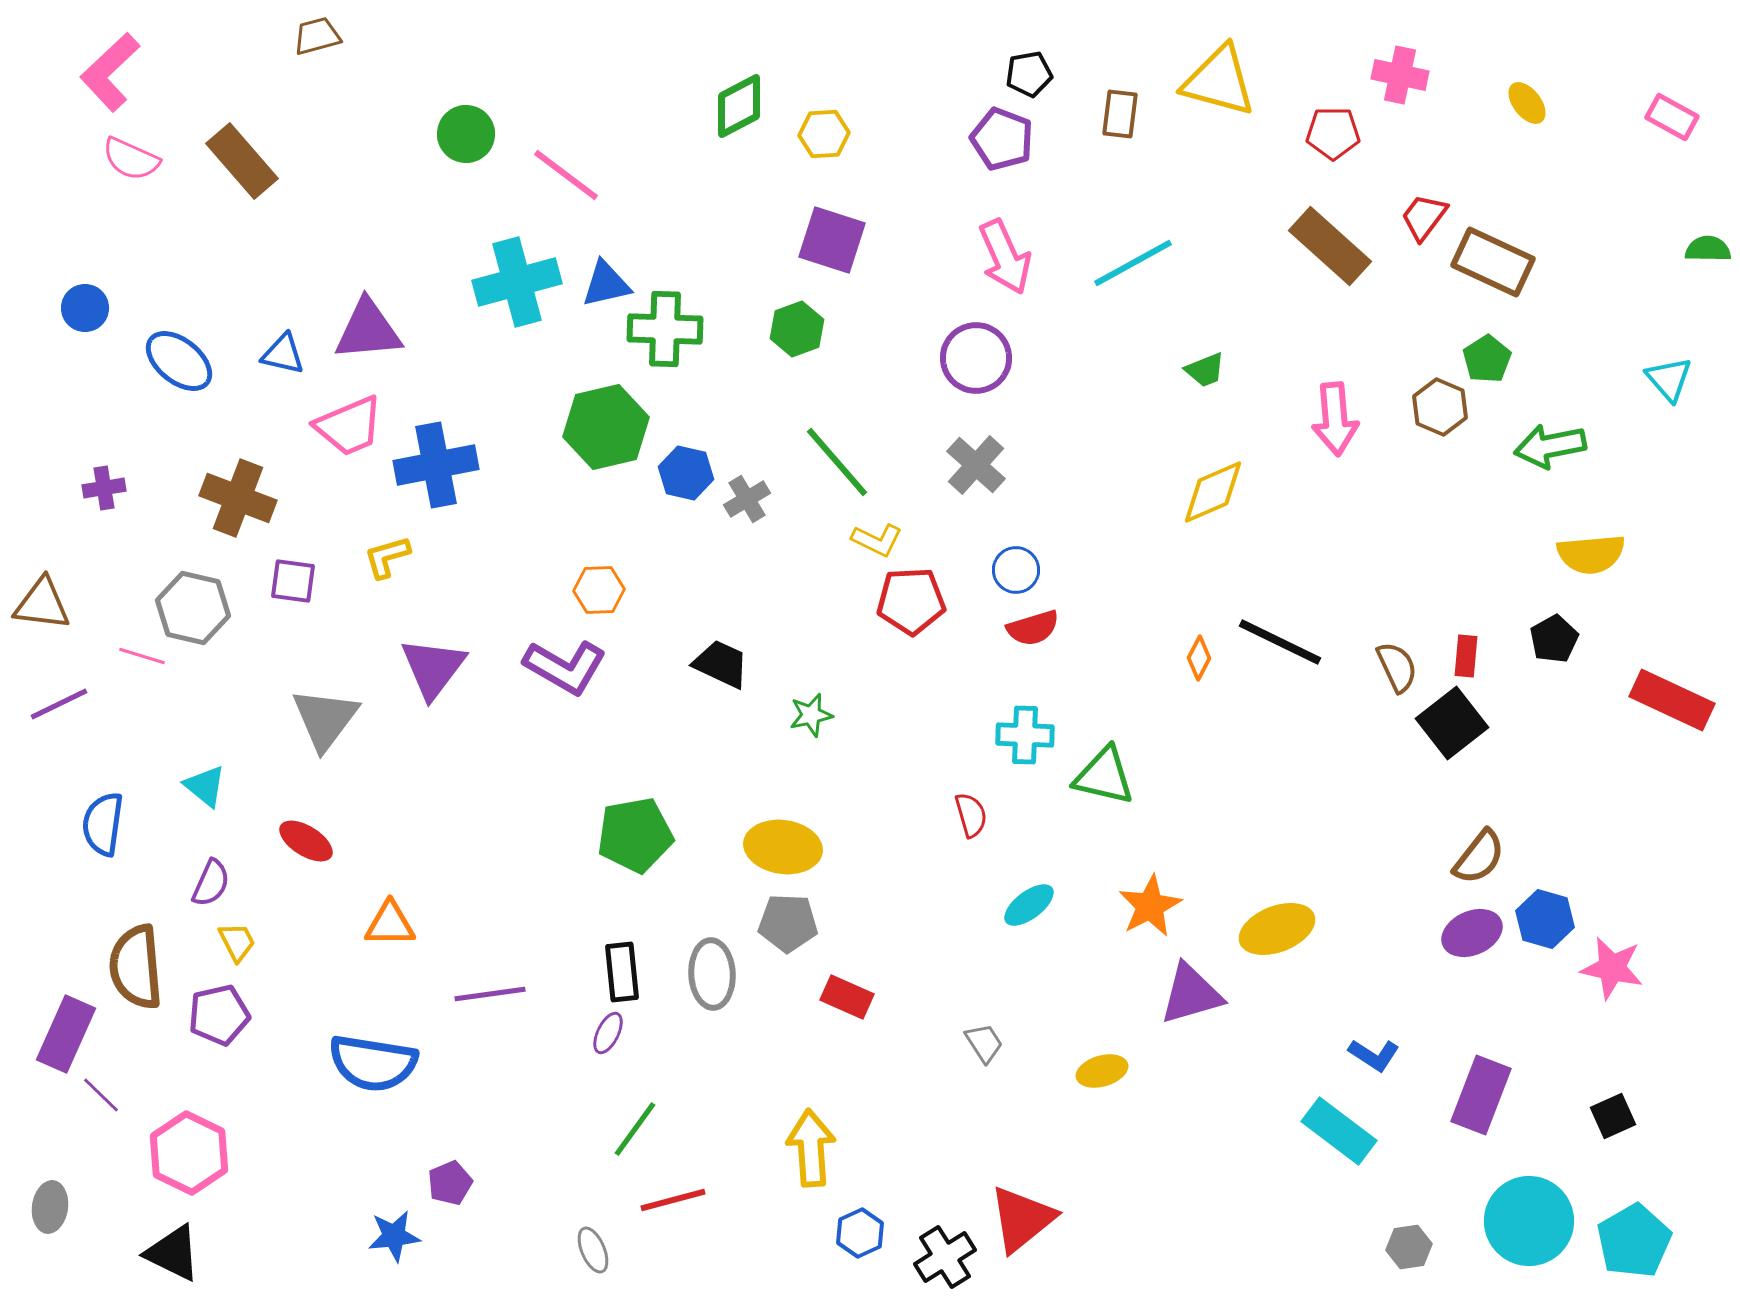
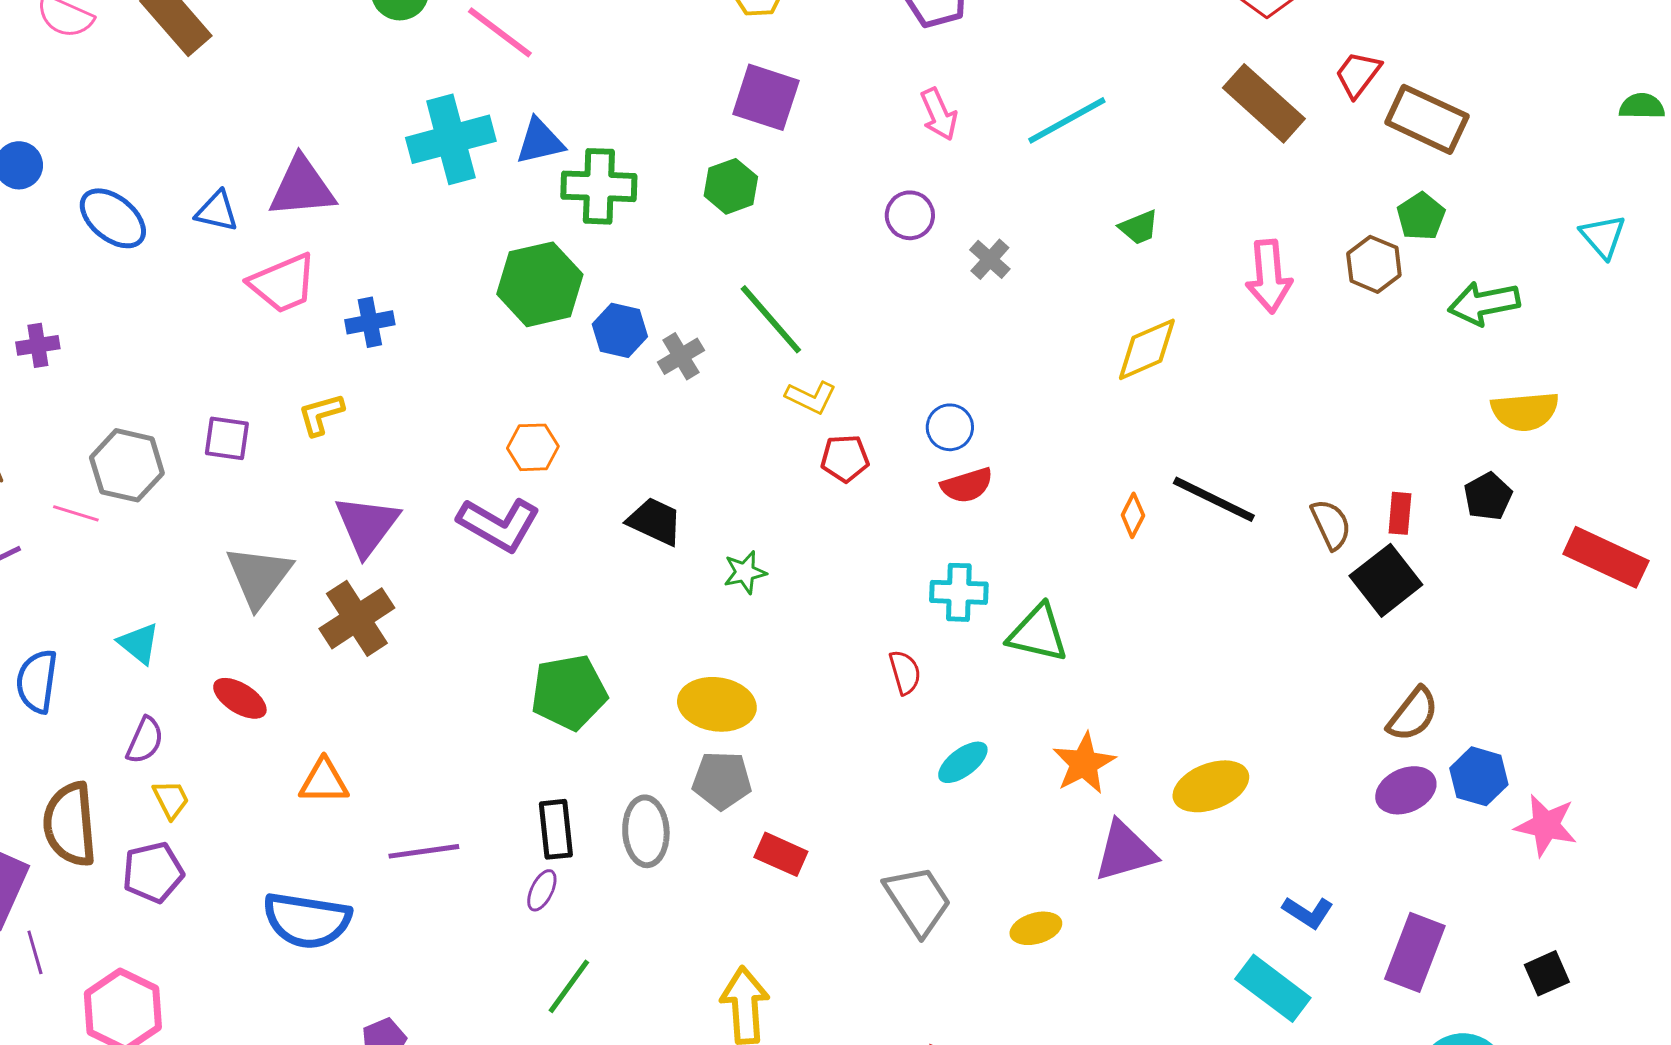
pink arrow: (1005, 257) -> (939, 114), size x0.7
purple circle: (976, 358) -> (910, 215), size x0.7
blue cross: (436, 465) -> (370, 322), size x0.6
gray cross: (976, 465) -> (990, 259), moved, size x0.7
brown cross: (238, 498) -> (357, 618), moved, turned 36
red pentagon: (911, 601) -> (845, 458), size x0.7
gray trapezoid: (984, 1043) -> (918, 900), size x1.8
purple line: (101, 1095) -> (35, 952), turned 30

